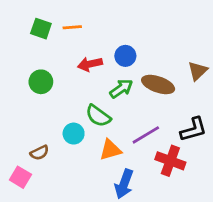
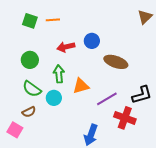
brown triangle: (198, 71) -> (145, 17), moved
green arrow: (121, 89) -> (59, 74), moved, turned -60
green semicircle: (98, 116) -> (32, 89), moved
orange triangle: (110, 150) -> (81, 86), moved

